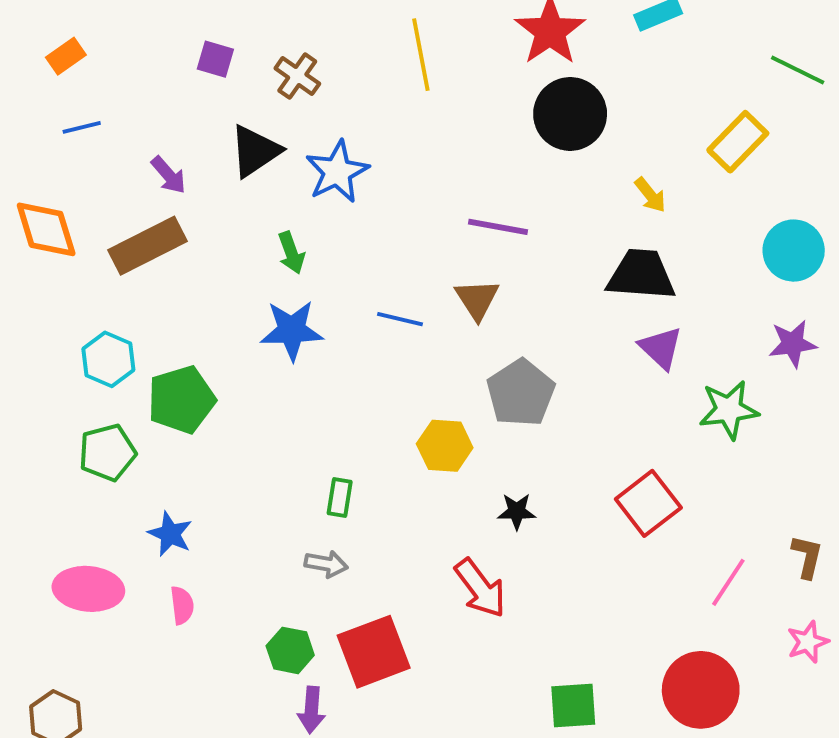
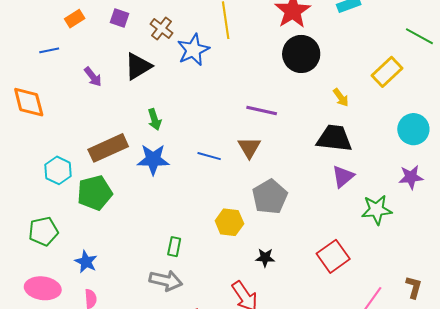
orange rectangle: (66, 56) -> (75, 19), moved
blue star: (337, 172) -> (193, 50), moved
brown rectangle: (147, 246) -> (108, 148), moved
purple triangle: (661, 348) -> (343, 176), turned 35
green pentagon: (107, 452) -> (43, 231), moved
gray arrow: (326, 564) -> (166, 281), size x1.5

